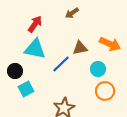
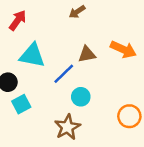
red arrow: (35, 24) -> (18, 20), moved
cyan circle: (98, 69) -> (81, 97), moved
orange circle: (105, 91) -> (129, 116), moved

